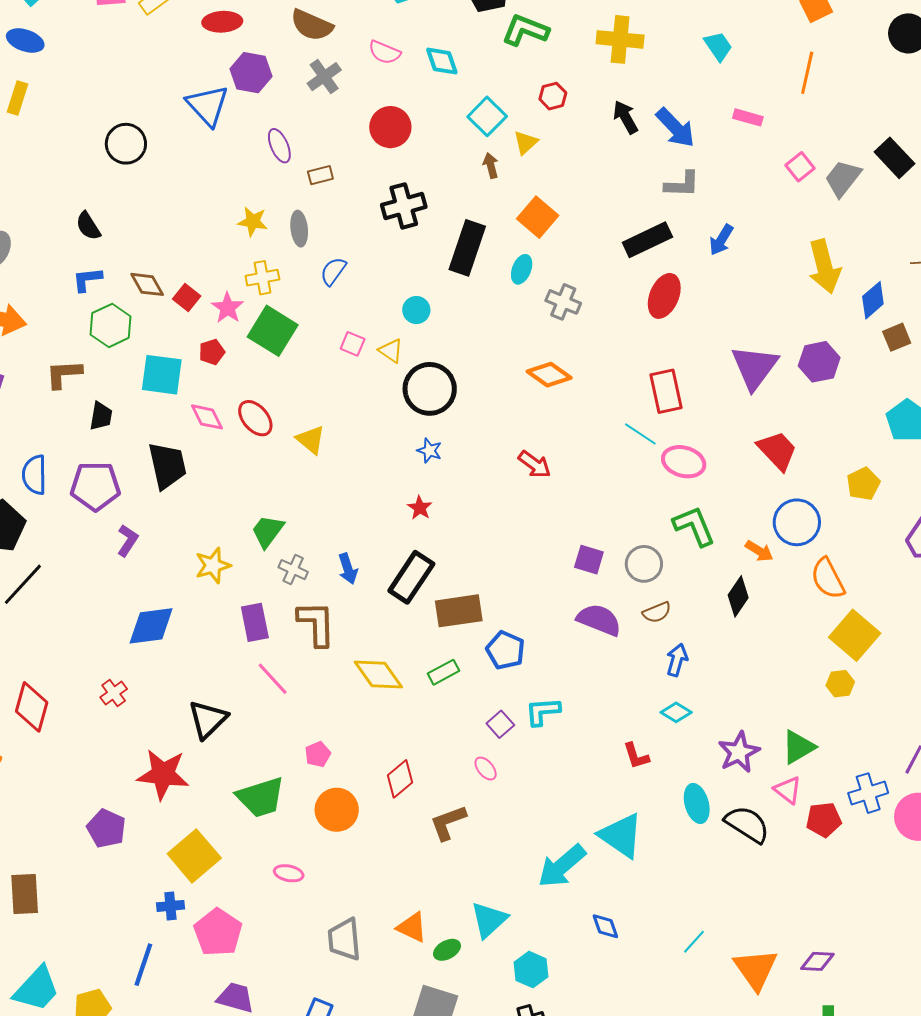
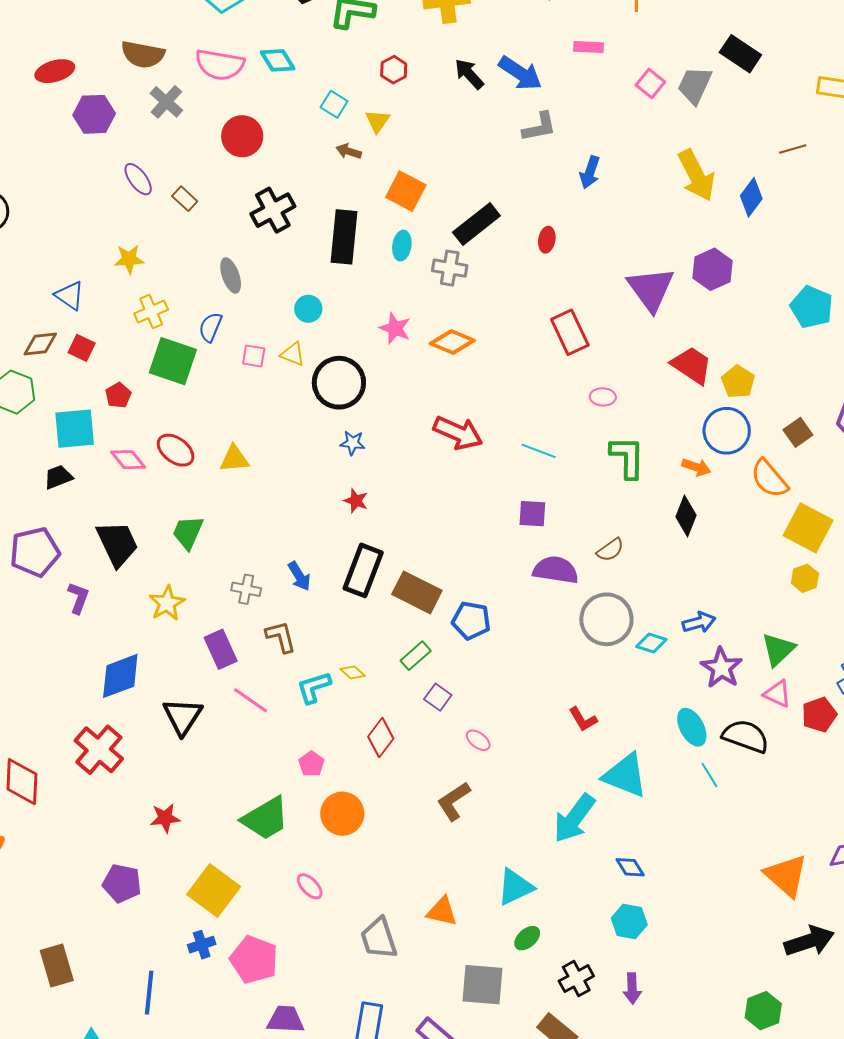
pink semicircle: (384, 52) -> (220, 65), size x1.5
blue triangle: (208, 106) -> (70, 296), moved, size x0.7
cyan square: (487, 116) -> (334, 104), size x0.7
brown arrow: (491, 166) -> (349, 151), turned -45
brown rectangle: (320, 175) -> (185, 199), turned 70
gray ellipse: (299, 229) -> (231, 276), moved
black rectangle: (647, 240) -> (476, 224), moved
blue semicircle: (333, 271) -> (210, 327), moved
brown diamond: (147, 284) -> (40, 344), turned -54
red ellipse: (664, 296) -> (547, 240), size x0.6
pink star: (228, 308) -> (395, 328), moved
brown square: (897, 337) -> (798, 432), moved
black trapezoid: (101, 416) -> (58, 477), moved, turned -108
cyan line: (640, 434) -> (539, 451), moved
yellow triangle: (311, 440) -> (234, 459), turned -32
pink ellipse: (684, 462) -> (603, 397), size x0.6
red arrow: (535, 464) -> (458, 433), size x1.4
black trapezoid: (167, 466) -> (117, 544), moved
yellow pentagon: (863, 484) -> (738, 382), moved
green L-shape: (694, 526) -> (627, 457), turned 36
green trapezoid: (268, 531) -> (188, 532), moved
gray circle: (644, 564) -> (606, 619), moved, size x1.4
brown rectangle: (459, 611) -> (417, 592), turned 48
brown L-shape: (316, 624) -> (281, 637), size x0.7
blue arrow: (677, 660) -> (699, 622), moved, turned 72
yellow diamond: (378, 674) -> (353, 672), size x0.5
red cross: (114, 693) -> (99, 750), size x1.8
cyan L-shape: (543, 711) -> (314, 687), moved
black triangle: (208, 719) -> (183, 716), moved
purple square: (500, 724) -> (438, 697), moved
red L-shape: (636, 756) -> (583, 719), moved
red star: (163, 774) -> (165, 818), size x0.6
red diamond: (400, 779) -> (381, 738), moved
pink ellipse: (289, 873) -> (310, 886), turned 48
cyan triangle: (489, 920) -> (515, 887), turned 30
cyan line: (694, 942) -> (709, 775), moved, turned -60
green ellipse: (447, 950) -> (527, 938), moved
blue line: (143, 965) -> (149, 993), moved
cyan hexagon: (531, 970) -> (629, 921), moved

